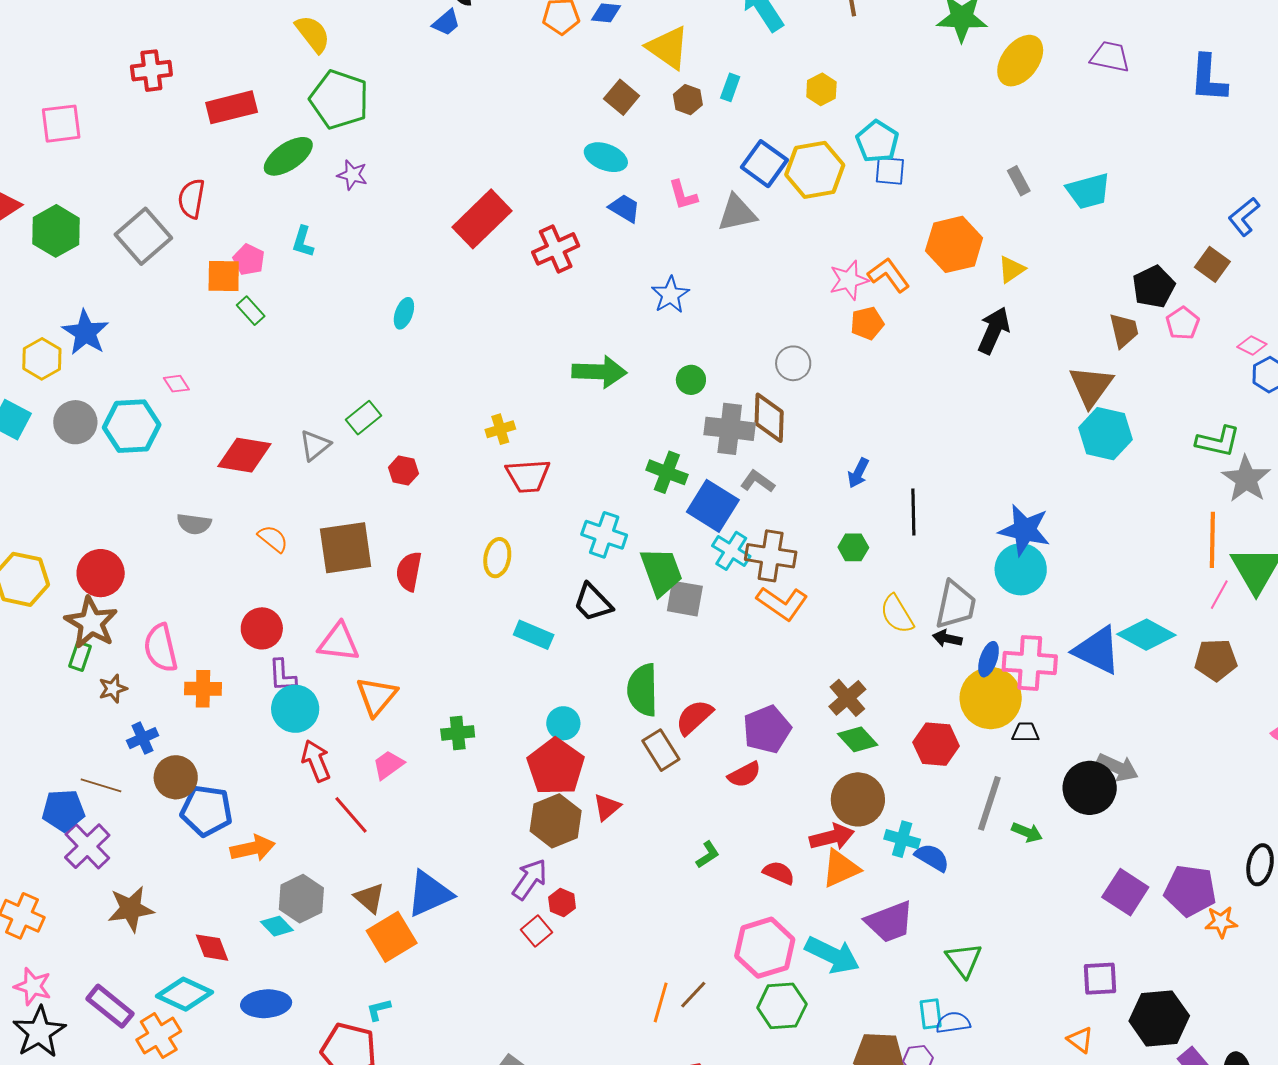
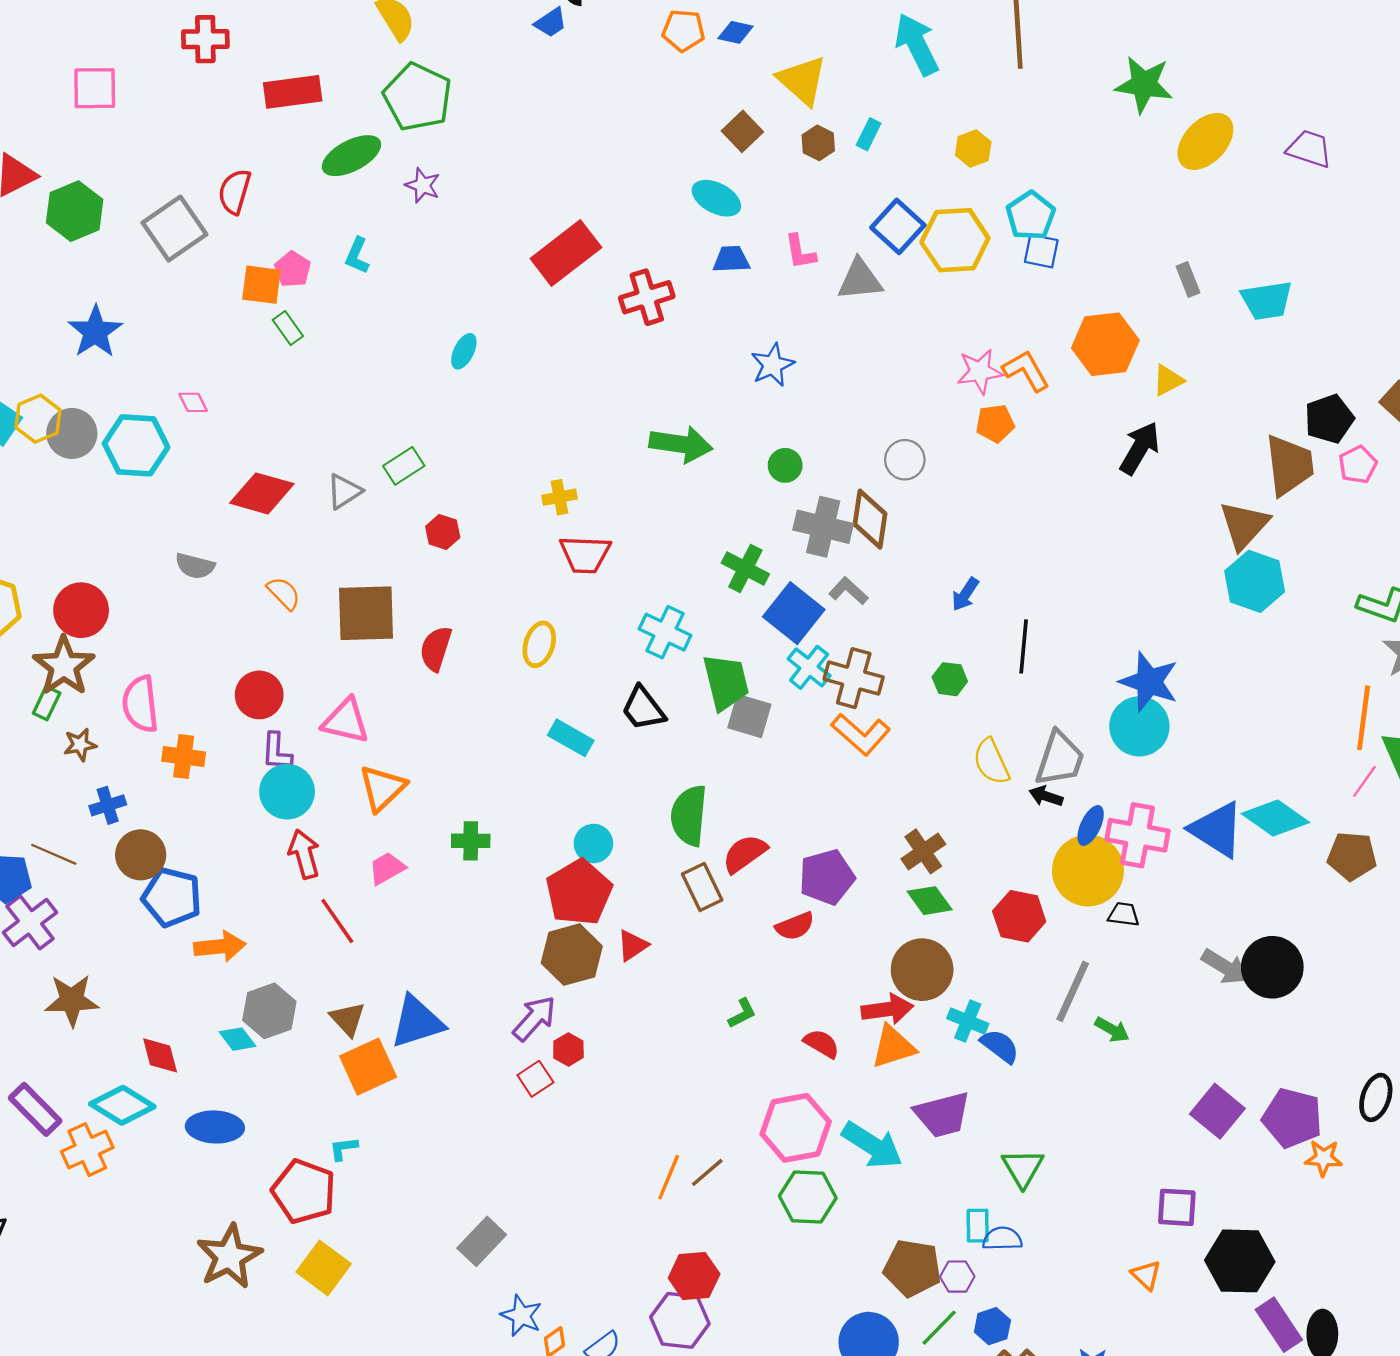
blue trapezoid: (625, 208) -> (731, 259), turned -40
brown trapezoid: (1124, 330) -> (1289, 465), size x1.5
yellow hexagon: (42, 359) -> (38, 419), moved
black circle: (1090, 788) -> (1272, 967), moved

